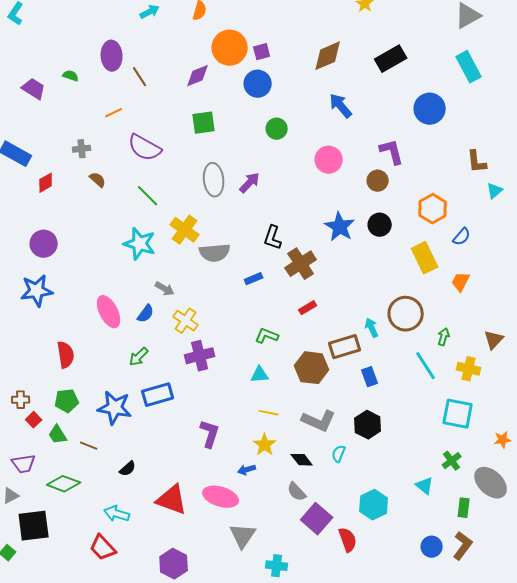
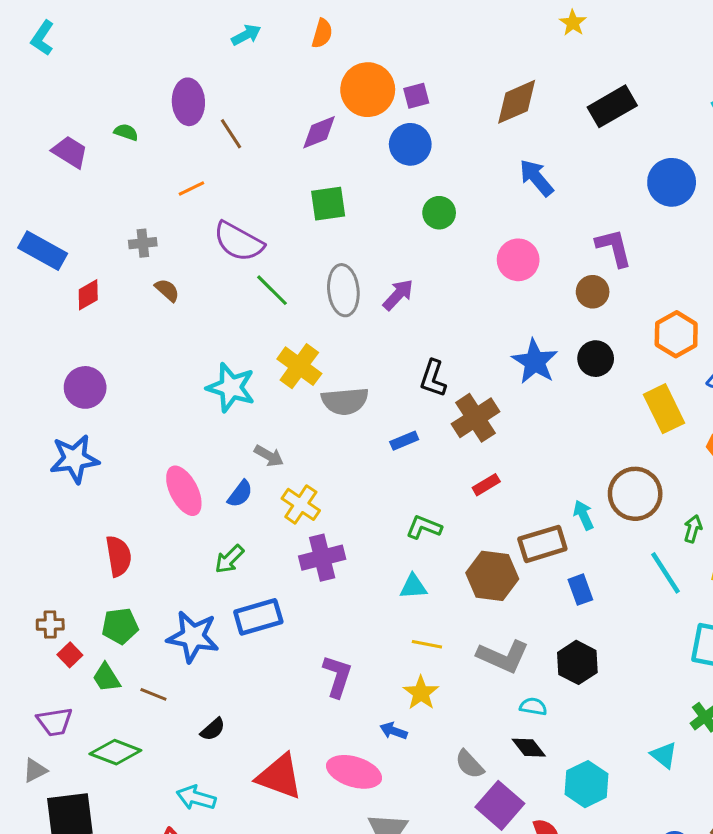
green line: (148, 196) -> (272, 290), moved
cyan semicircle: (339, 454) -> (533, 707), turned 78
black diamond: (302, 460) -> (529, 748), moved
blue arrow: (247, 470) -> (394, 731), turned 36

